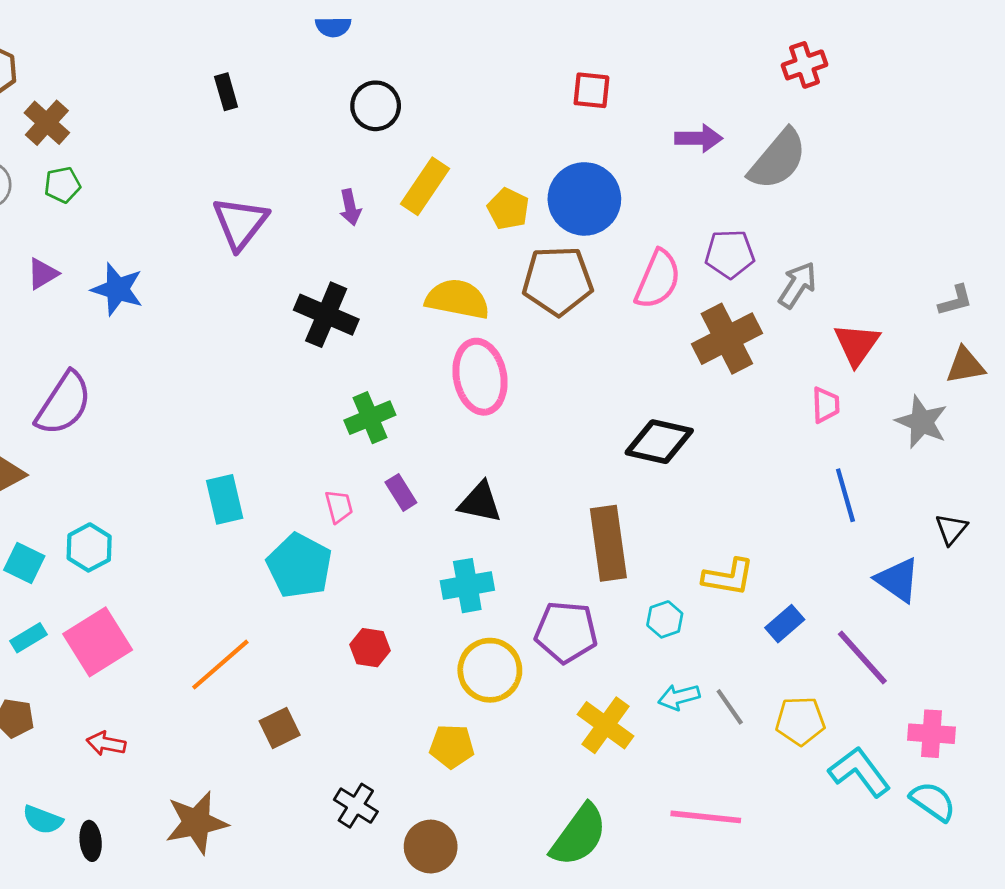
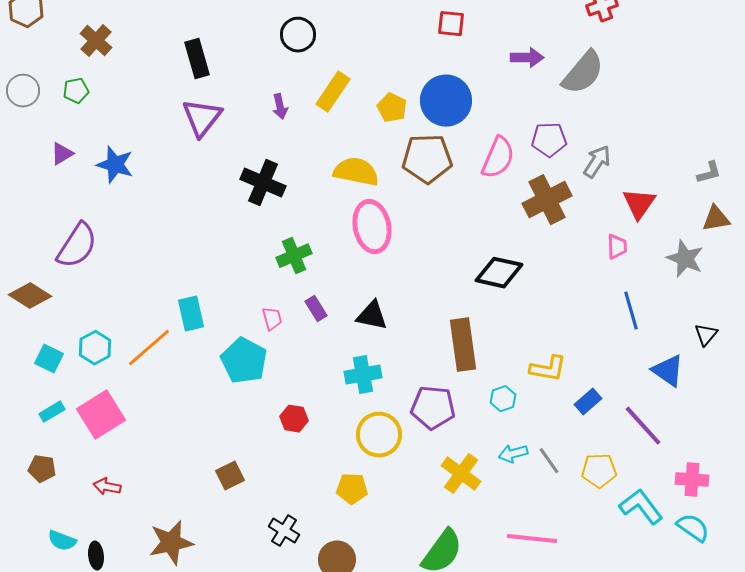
black rectangle: (226, 92) -> (197, 59), moved, size x1.5
brown cross: (47, 123) -> (96, 41), moved
orange line: (220, 665) -> (149, 348), moved

